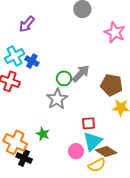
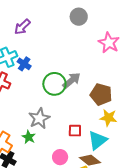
green circle: (64, 78) -> (54, 84), size x1.5
gray star: (57, 99) -> (39, 118), moved
cyan triangle: (93, 141) -> (98, 140), moved

